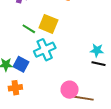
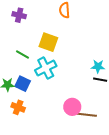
green line: (29, 29) -> (23, 55), moved
orange cross: (15, 88) -> (18, 107), turned 32

